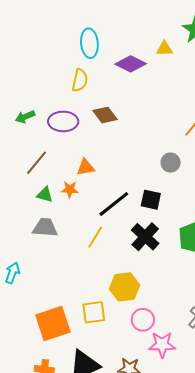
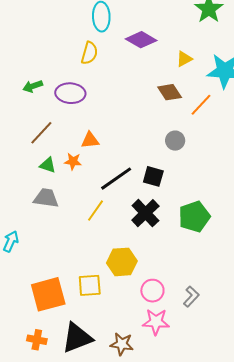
yellow triangle: (165, 49) -> (184, 59), moved, turned -30
brown diamond: (105, 115) -> (170, 92), moved
pink circle: (143, 320) -> (152, 291), moved

